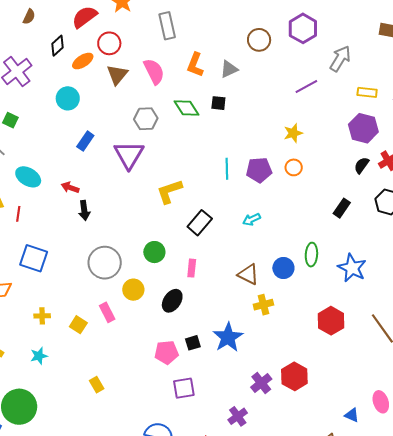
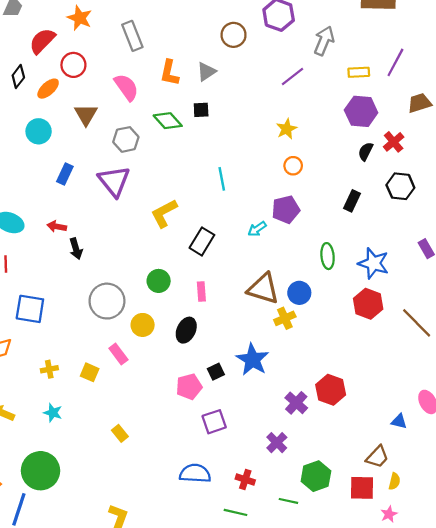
brown triangle: (117, 75) -> (86, 115), moved
purple pentagon: (259, 170) -> (286, 209), moved
blue circle: (283, 268) -> (299, 293), moved
brown triangle: (248, 274) -> (263, 289), size x1.4
red hexagon: (331, 321) -> (368, 304), moved
cyan star: (39, 356) -> (53, 413), turned -30

